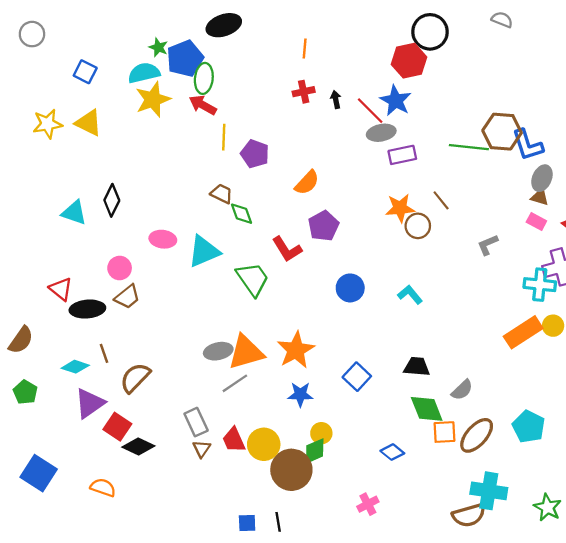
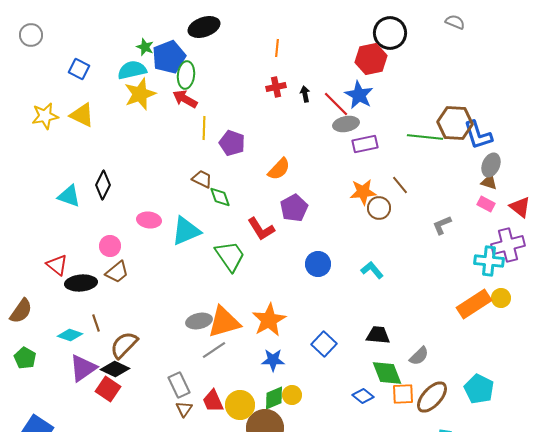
black diamond: (138, 446) -> (115, 369), moved
green diamond: (315, 451) -> (274, 398), moved
blue diamond: (392, 452) -> (363, 396), moved

